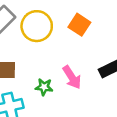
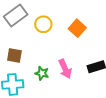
yellow circle: (37, 26) -> (43, 24), size x0.7

